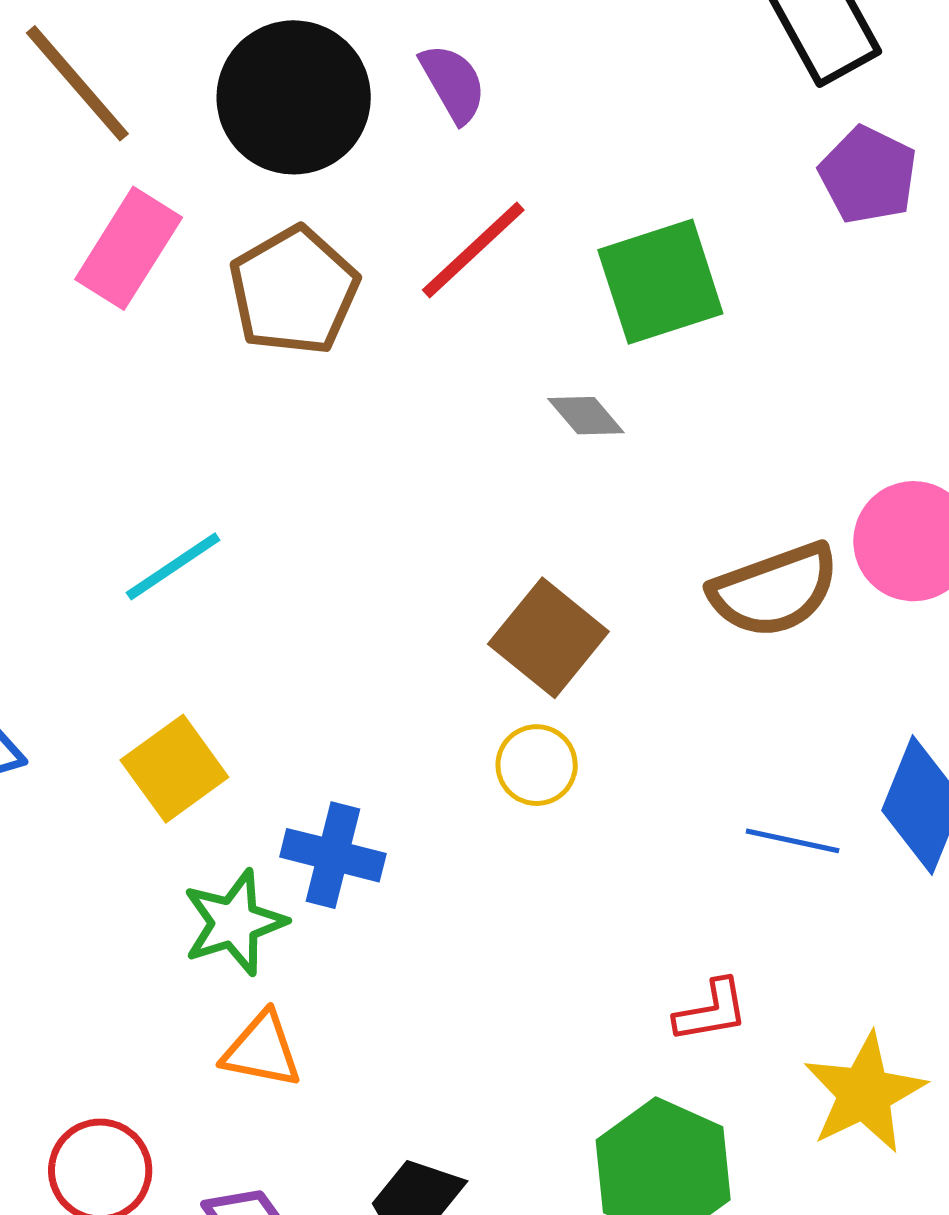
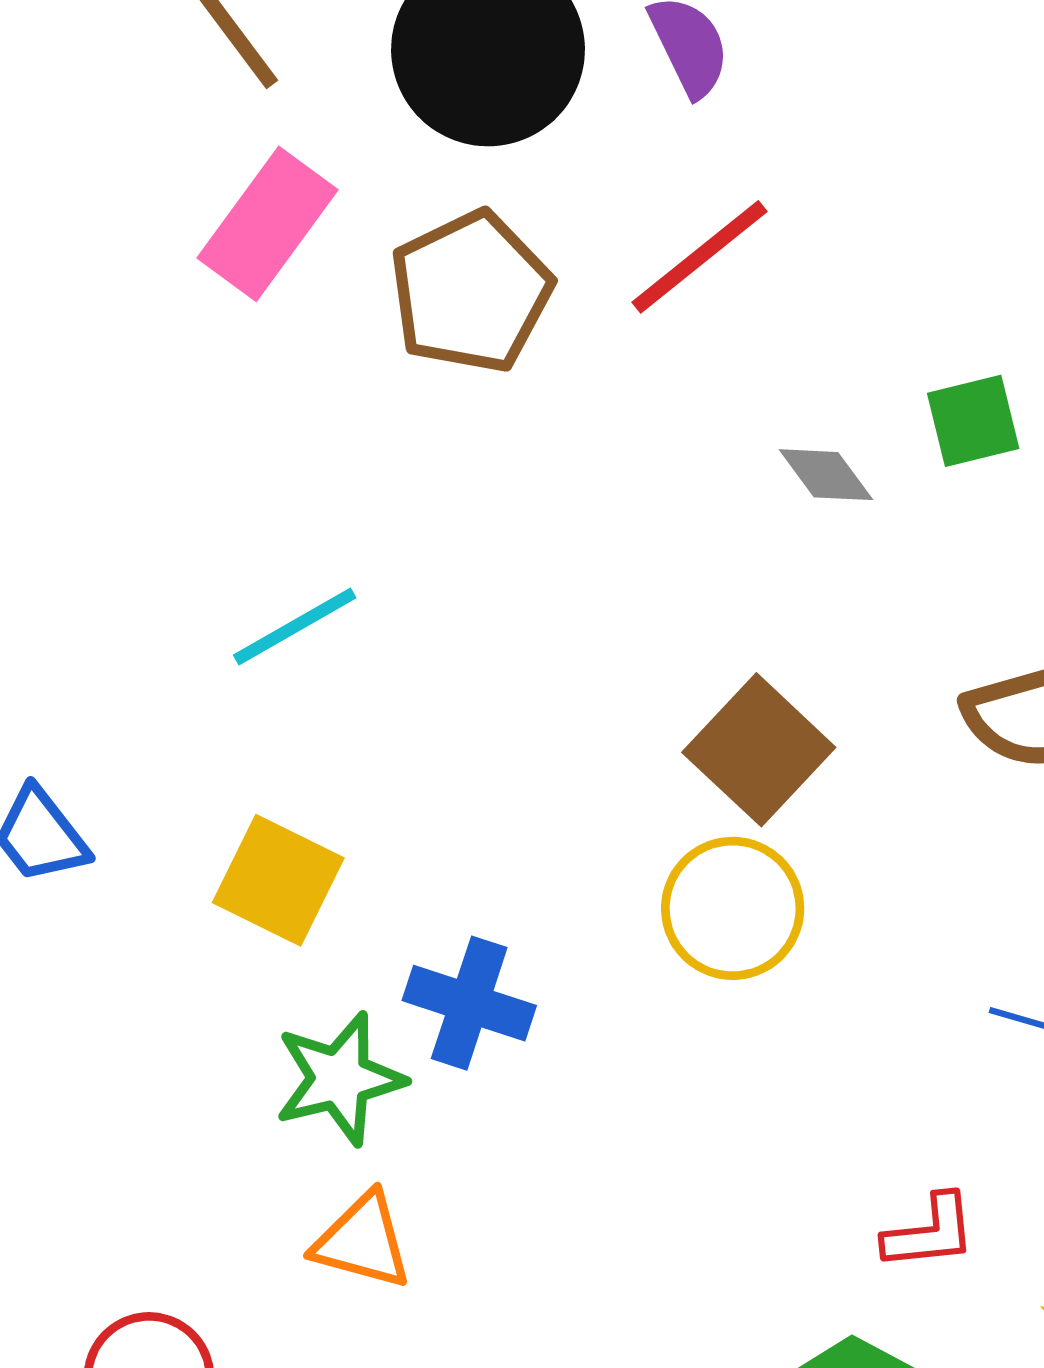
green square: (660, 282) -> (973, 421), moved, size x0.6
yellow circle: (537, 765) -> (733, 908), size x1.4
yellow square: (174, 769) -> (278, 880), turned -32

